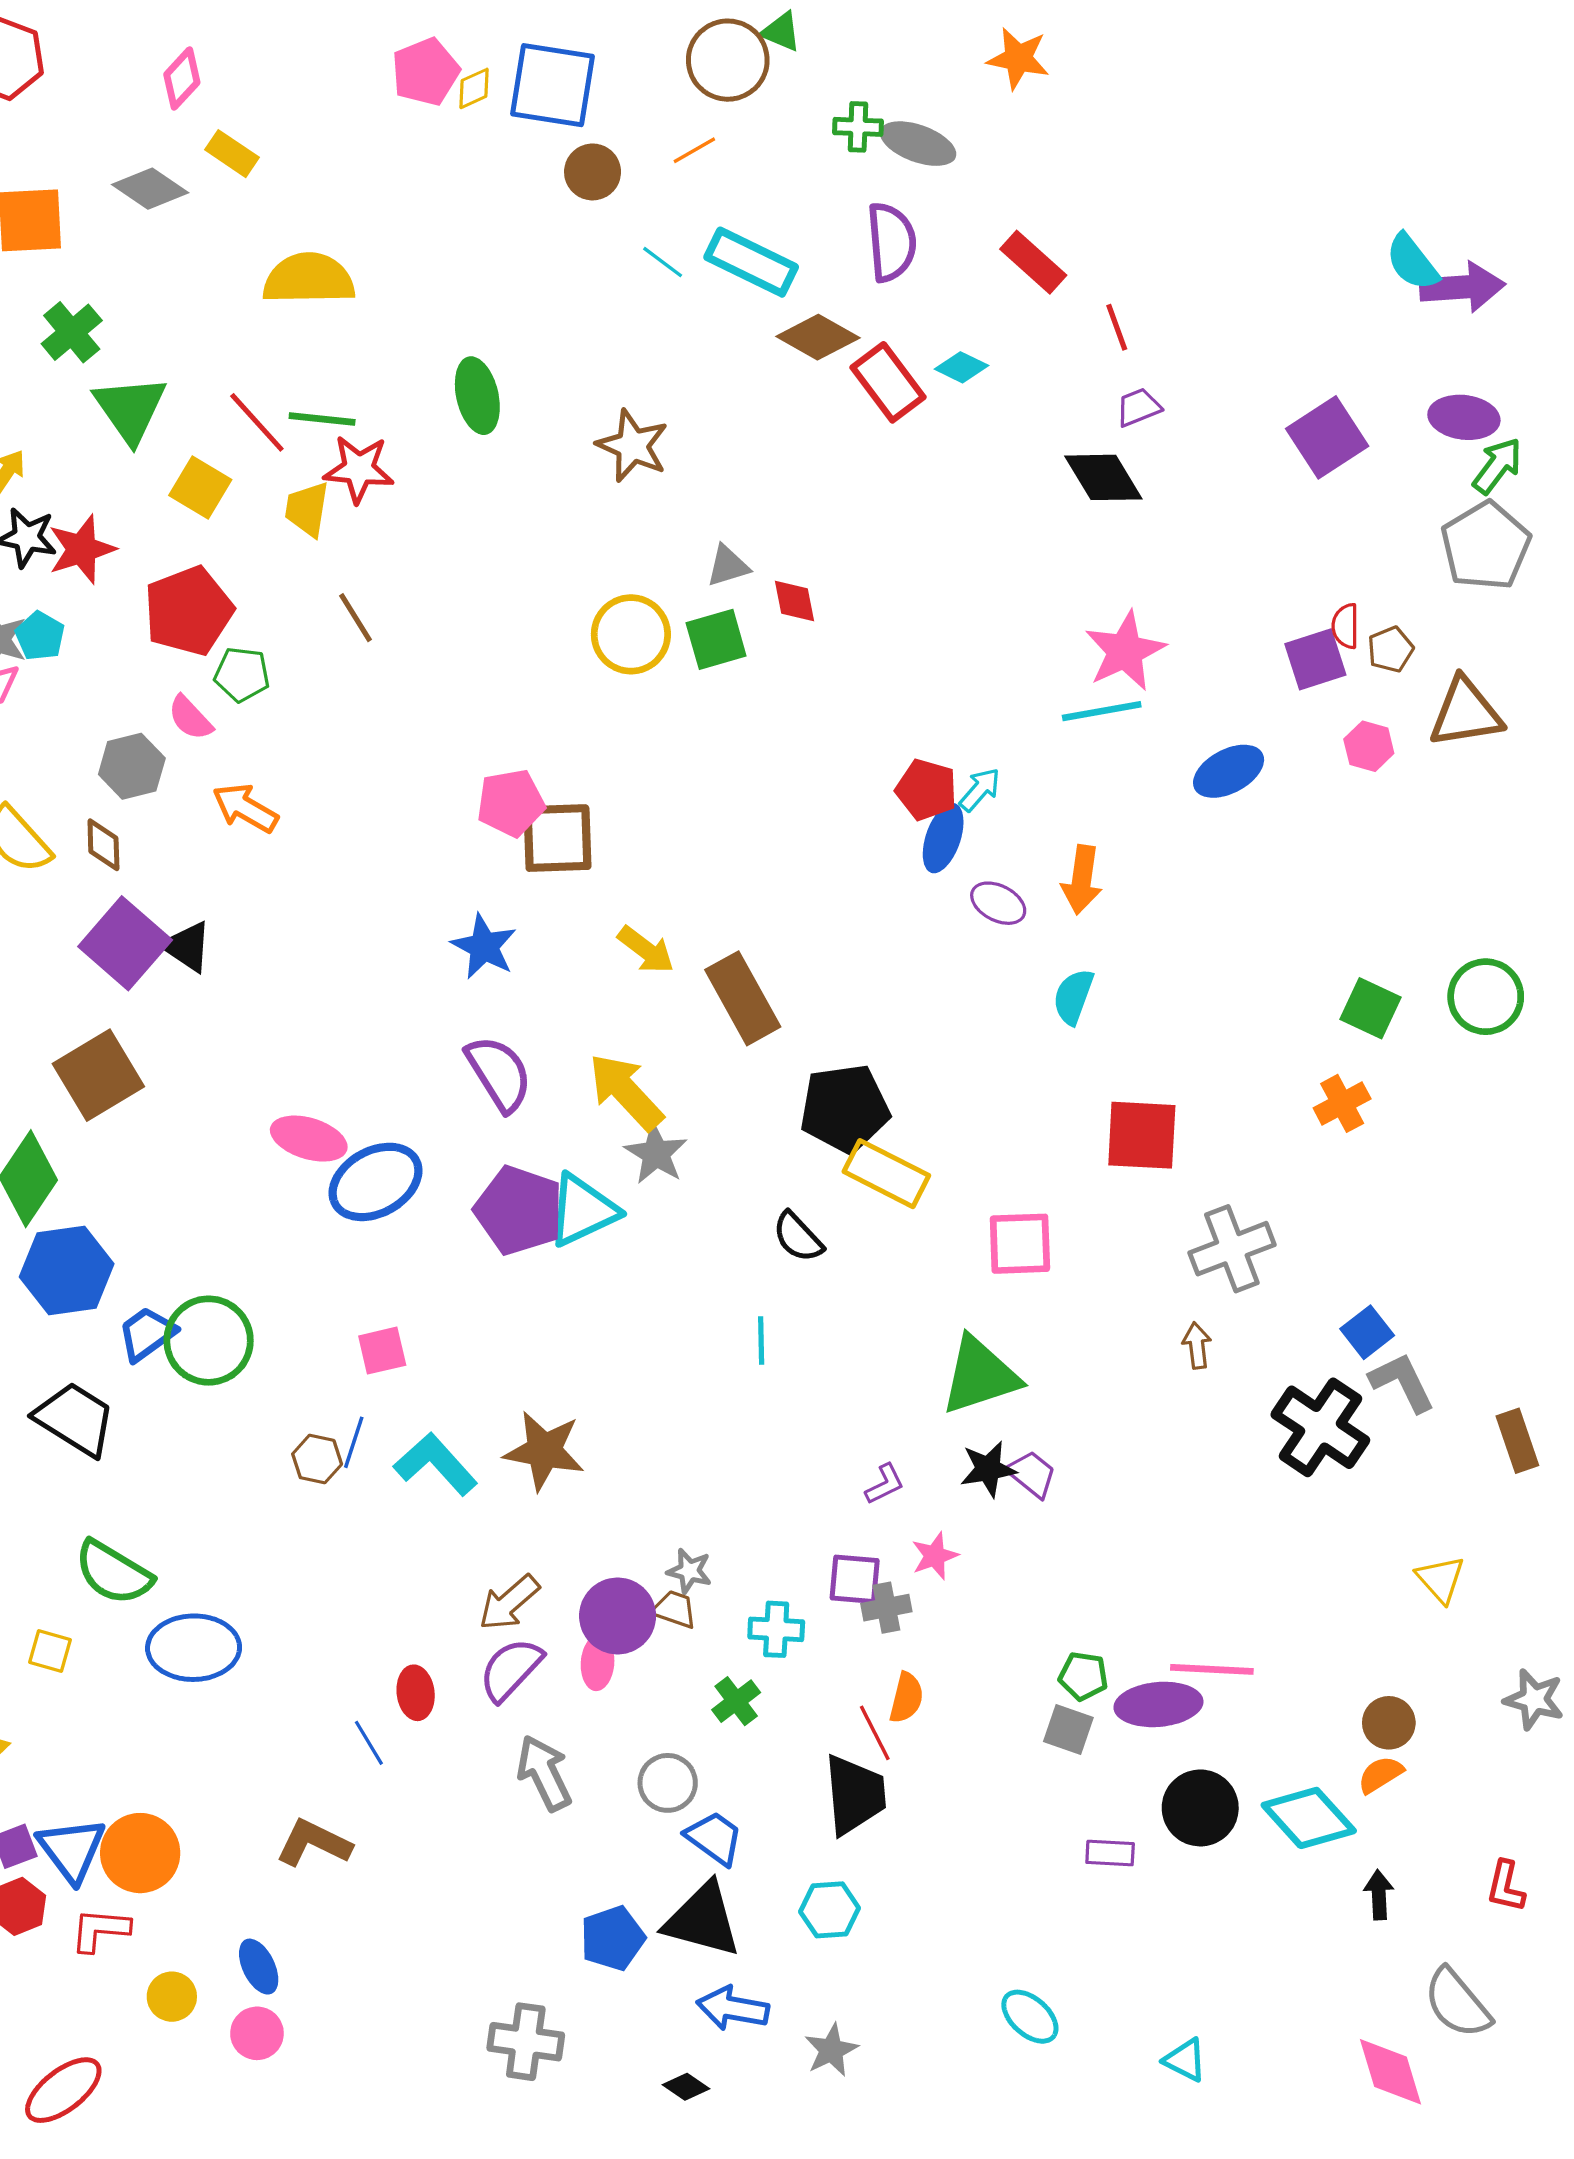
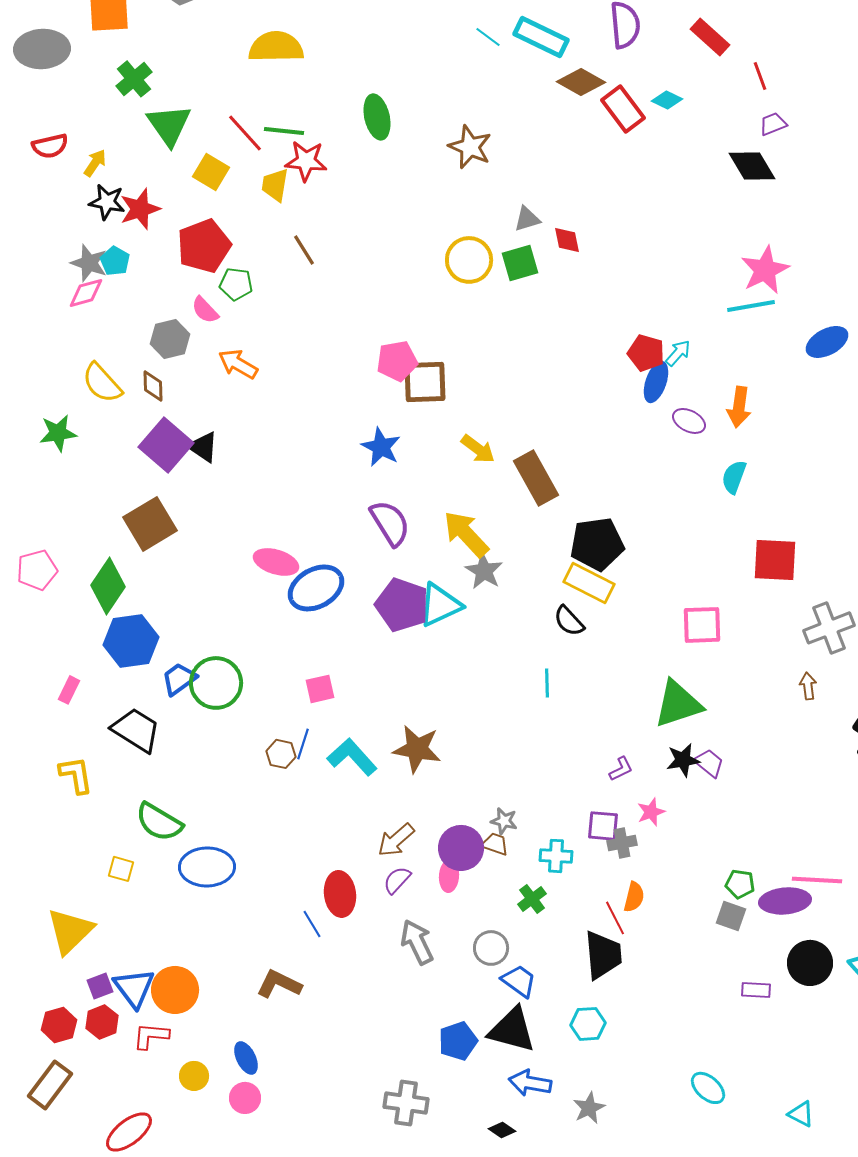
yellow rectangle: (886, 1174) -> (589, 583), moved
purple semicircle: (511, 1669) -> (397, 880), size x0.7
red ellipse: (416, 1693) -> (340, 894), size x1.4

